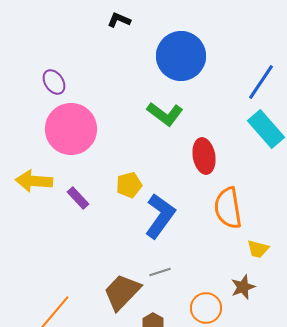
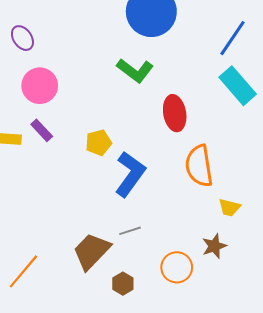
pink circle: (71, 129) -> (40, 86), size x0.7
purple rectangle: (78, 198) -> (42, 130), moved

